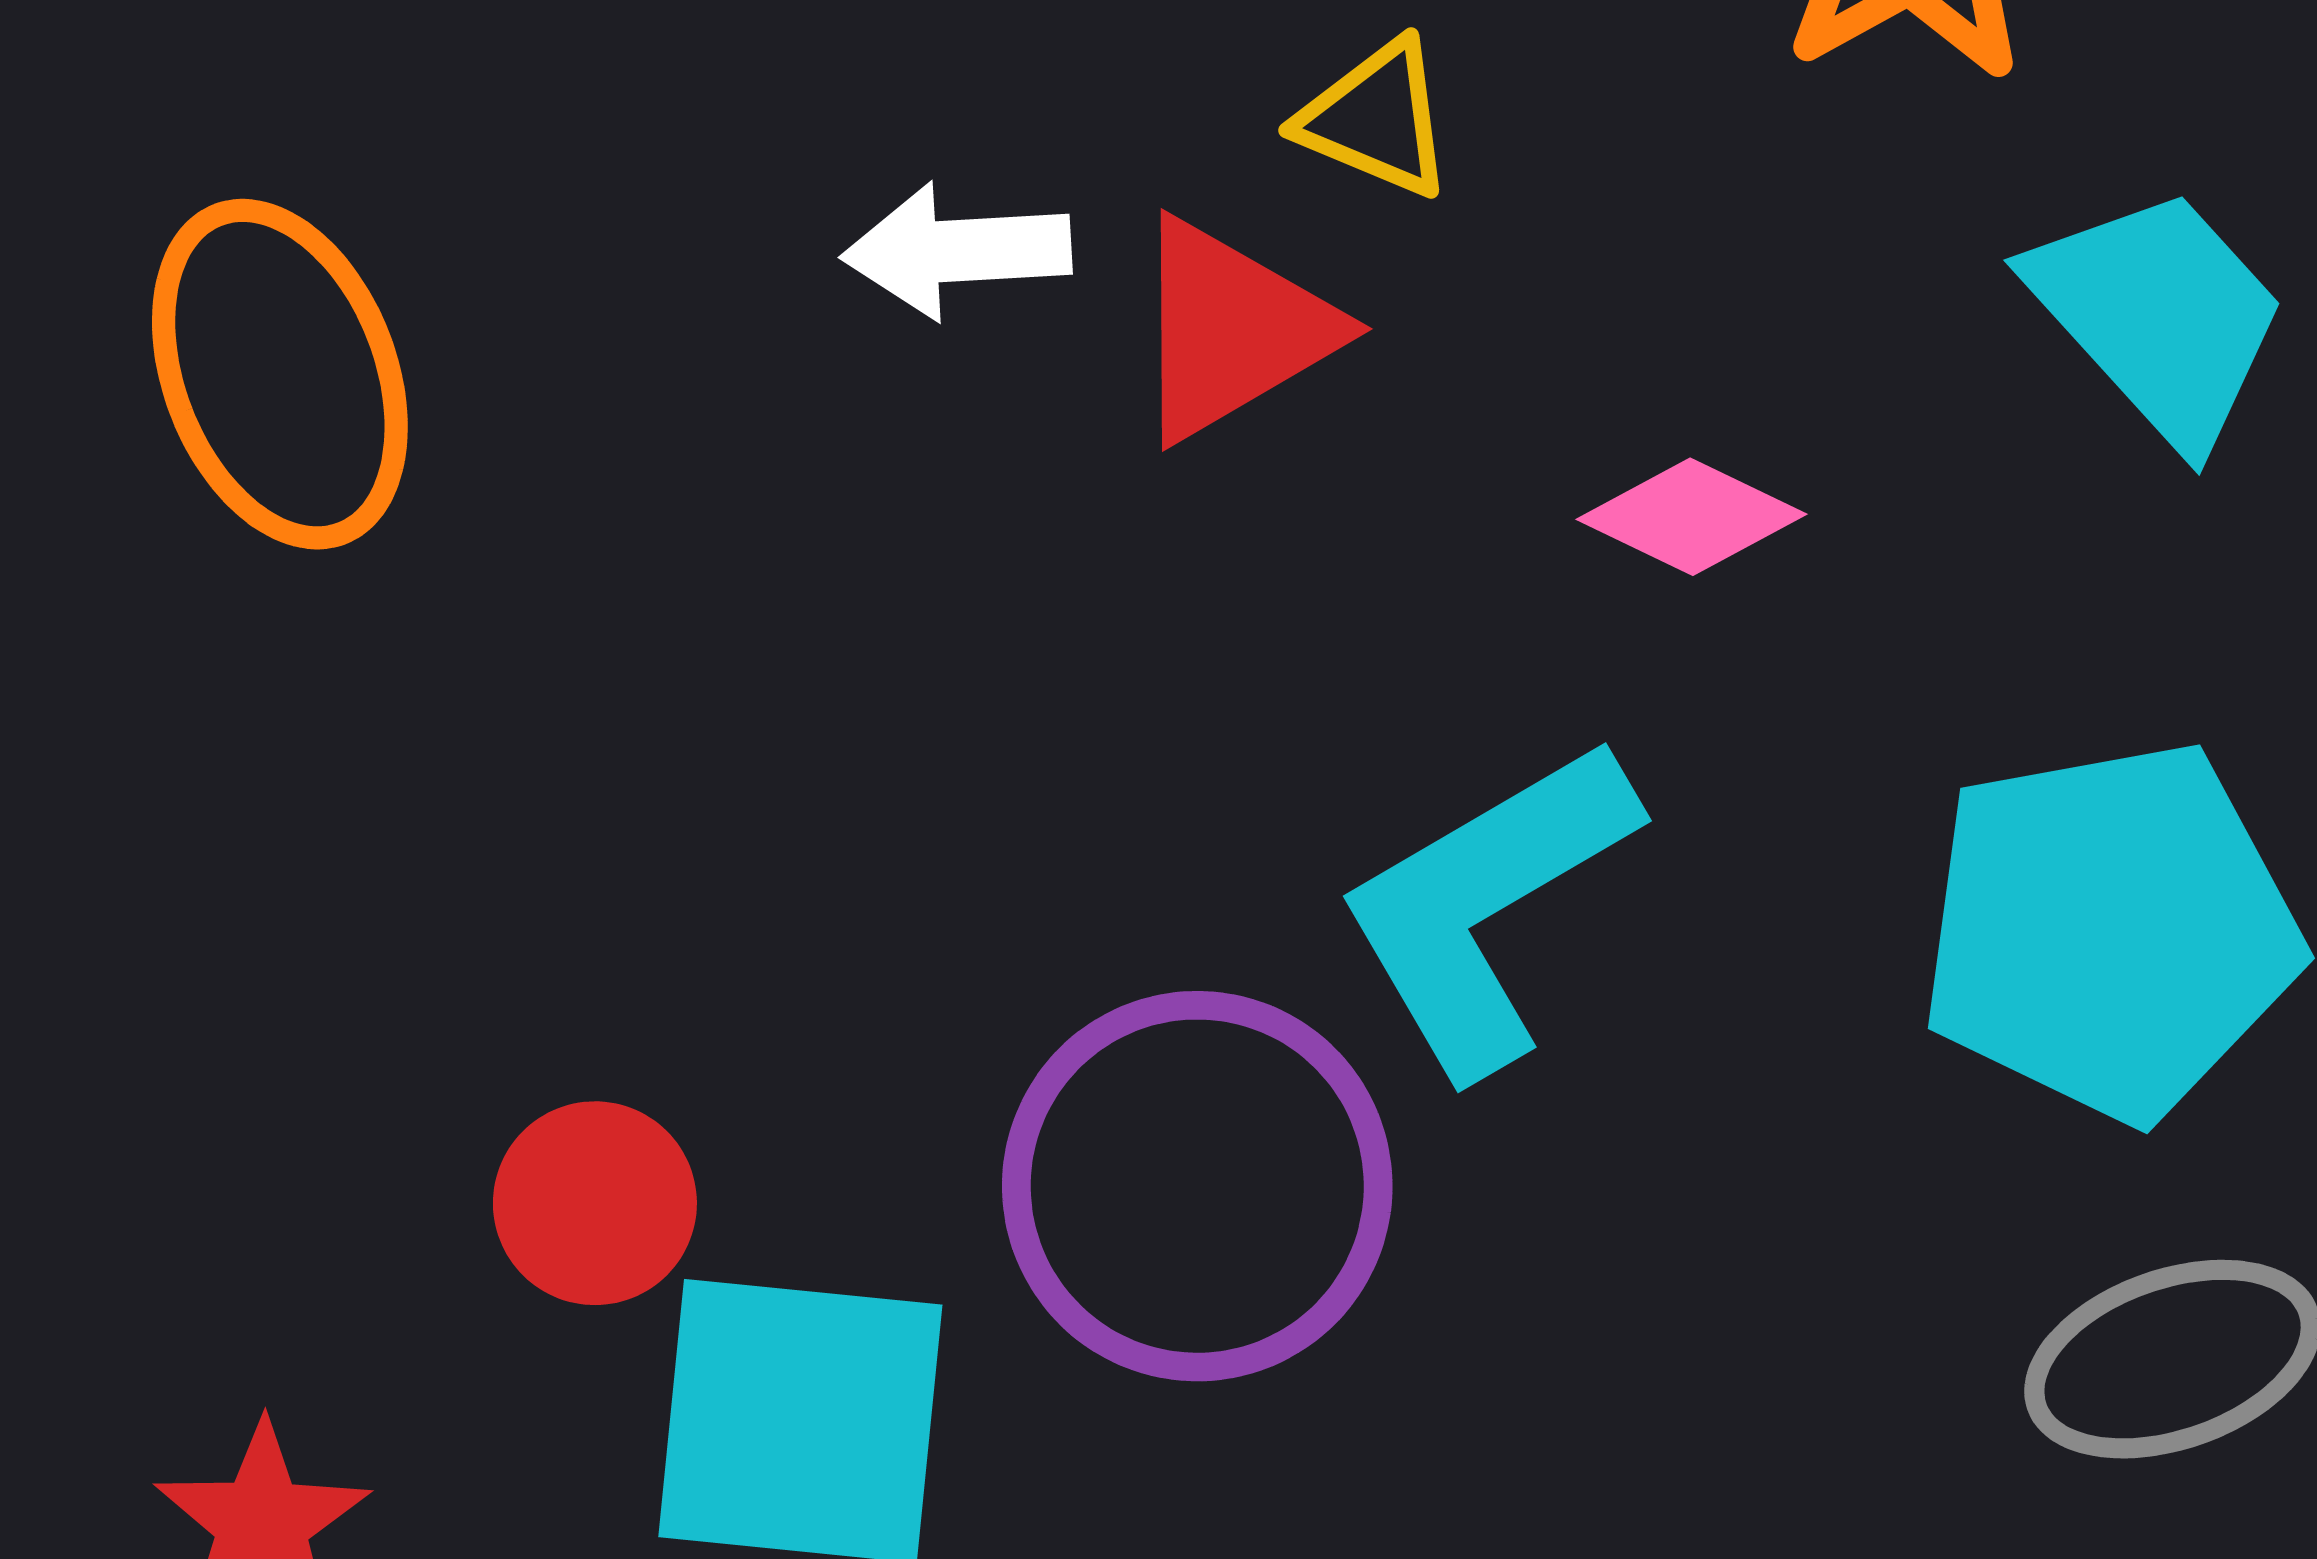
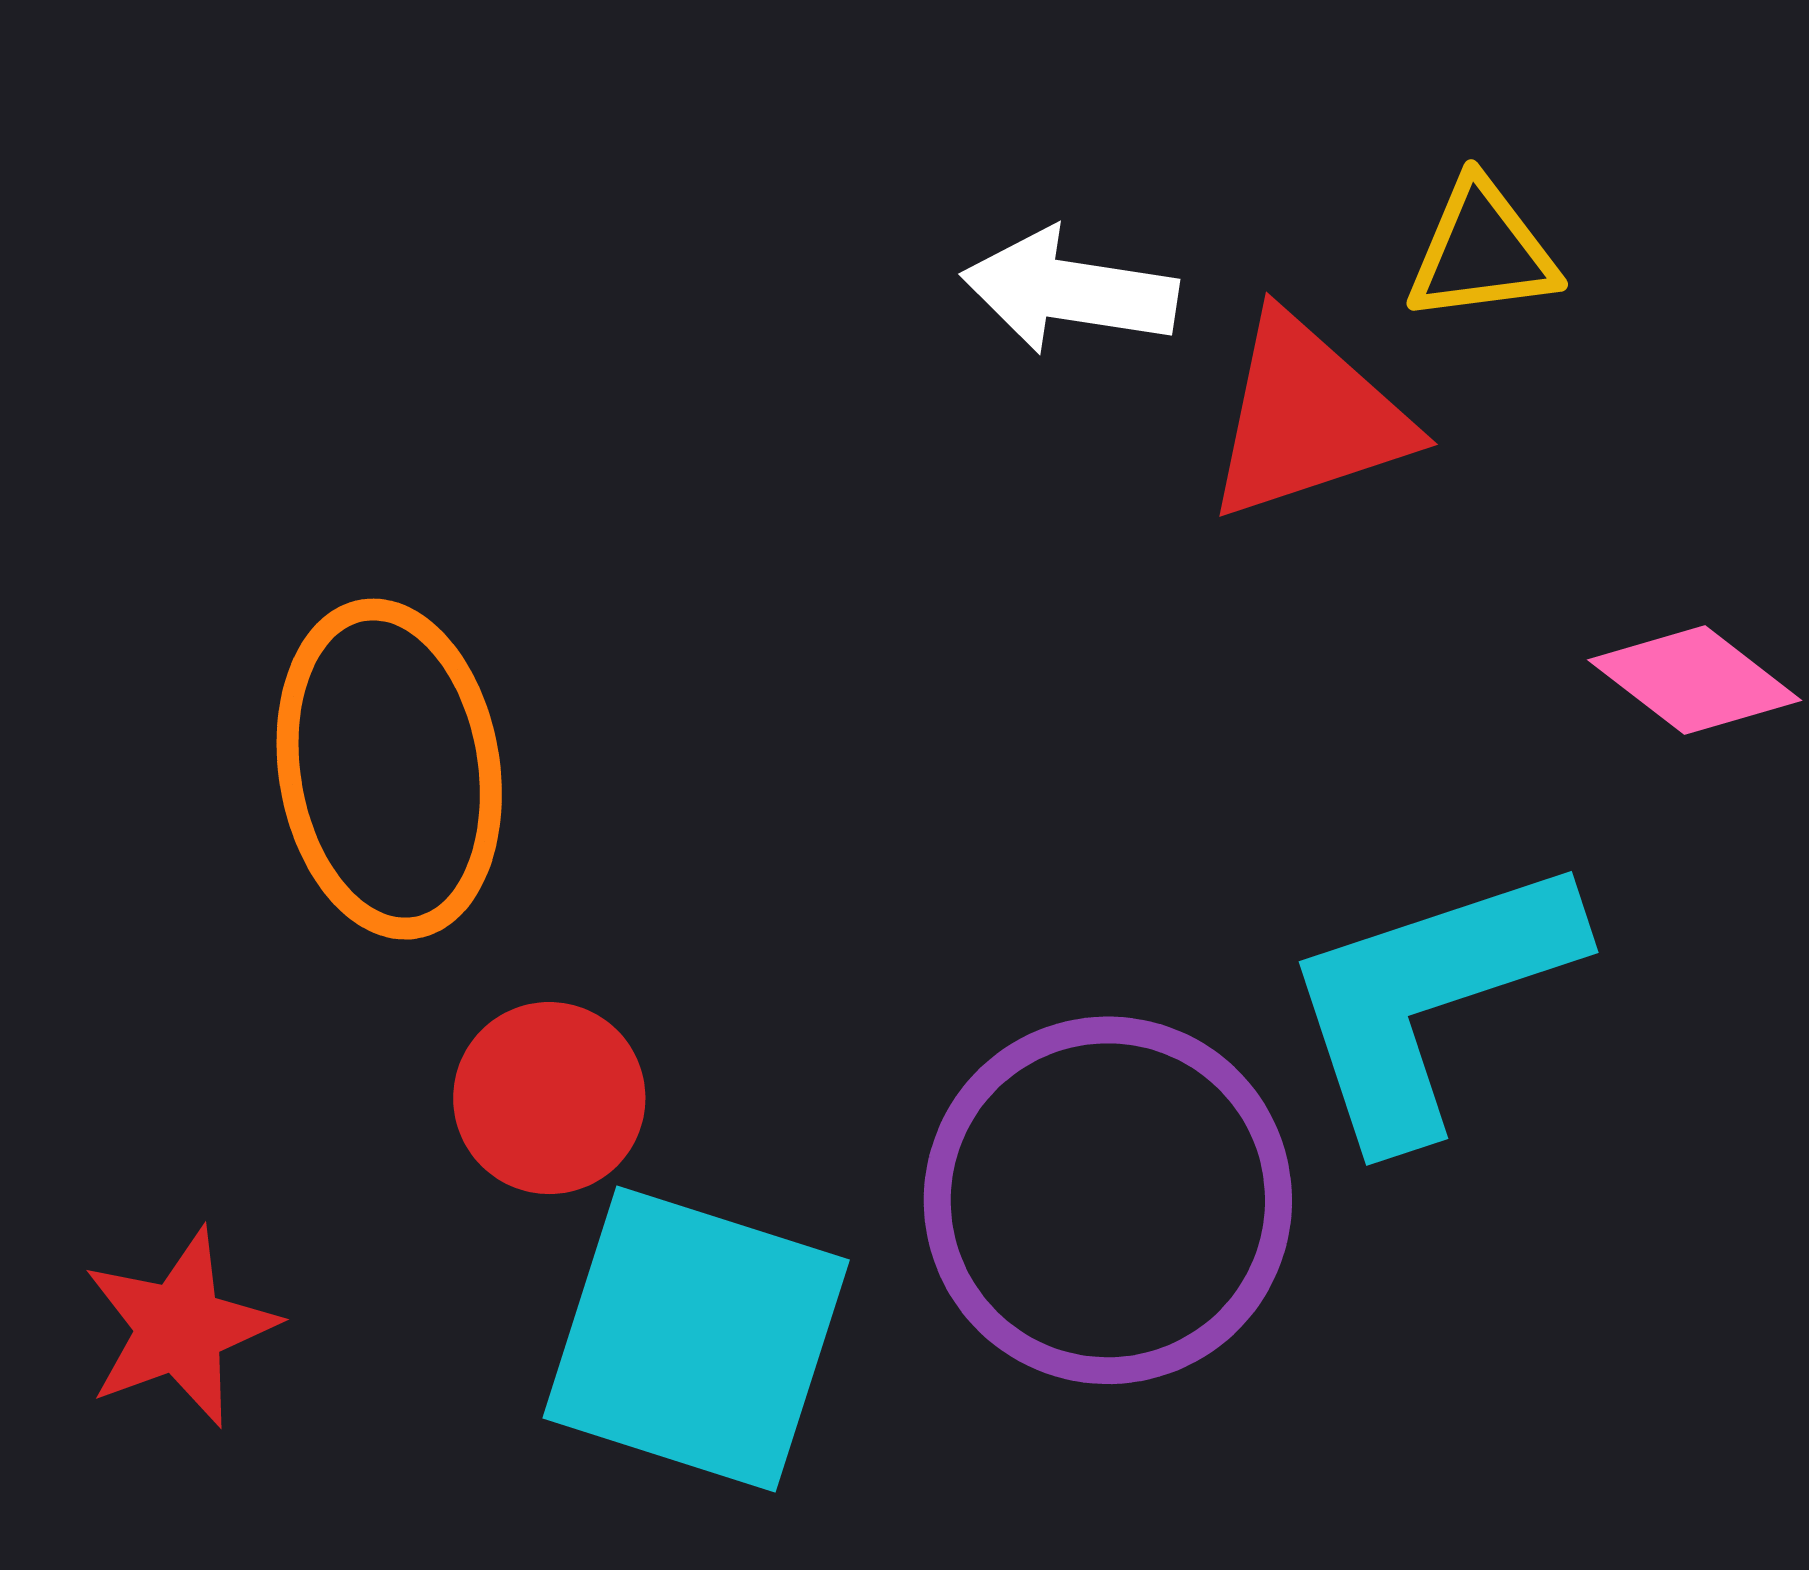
yellow triangle: (1376, 119) -> (1482, 251), turned -42
orange ellipse: (280, 374) -> (389, 769), moved

